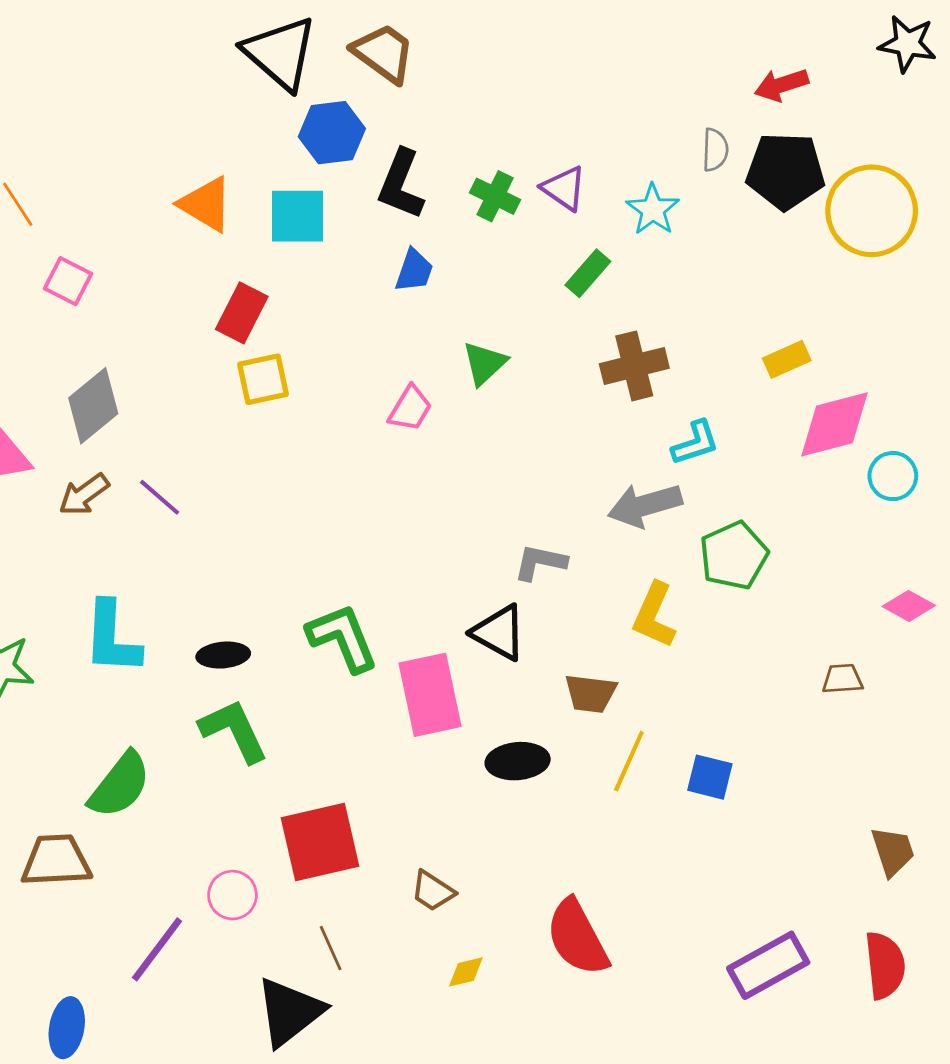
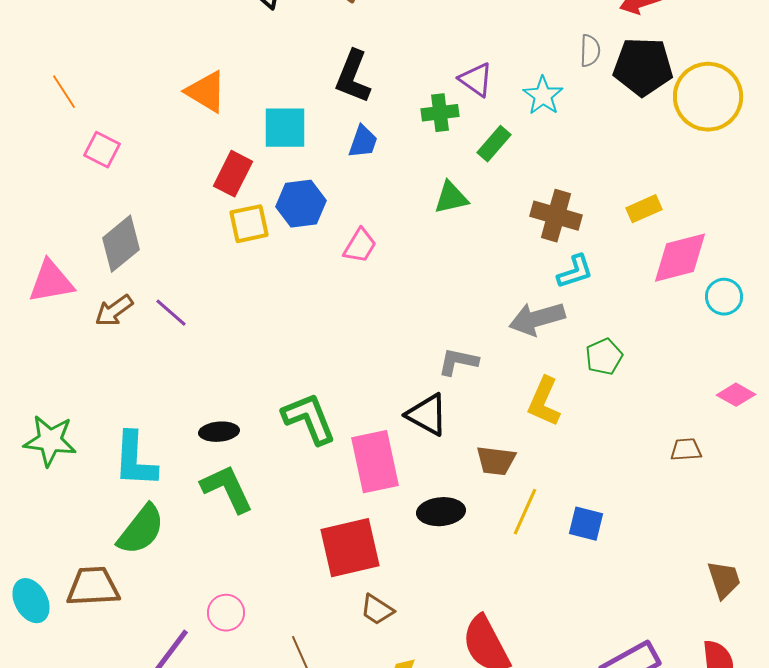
blue hexagon: (332, 133) -> (301, 204), moved
green cross: (495, 196) -> (440, 113), moved, turned -33
cyan square: (297, 216) -> (285, 128), moved
green triangle: (484, 363) -> (451, 198), moved, turned 30
brown cross: (634, 366) -> (556, 216), moved, turned 30
green pentagon: (734, 556) -> (604, 357), size x0.7
cyan L-shape: (112, 638) -> (135, 460), moved
red square: (320, 842) -> (350, 548), moved

